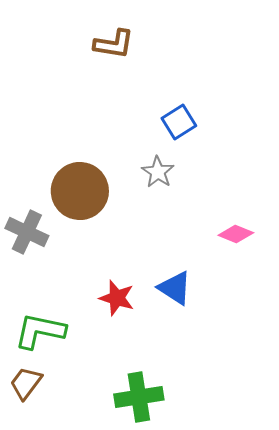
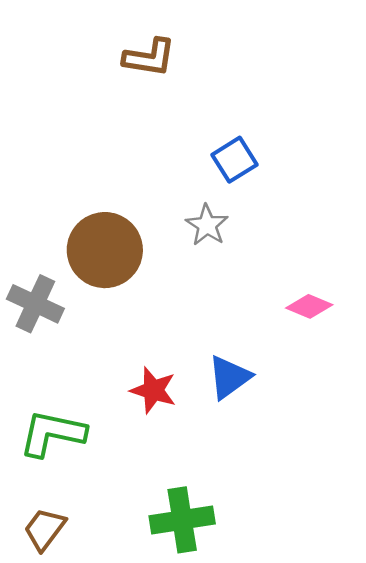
blue triangle: (175, 288) -> (229, 377), turned 51
brown trapezoid: (26, 383) -> (45, 529), moved

